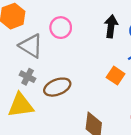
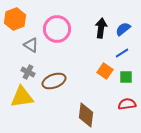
pink circle: (61, 28) -> (57, 29), size x1.4
gray triangle: (31, 46) -> (31, 45), size x0.7

